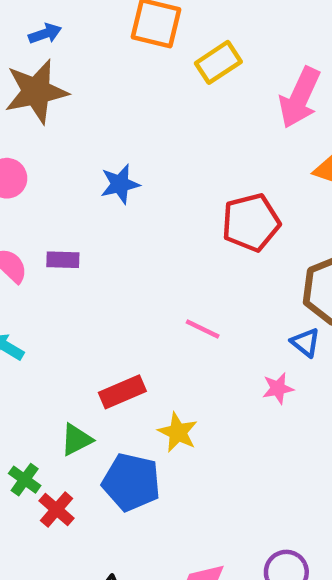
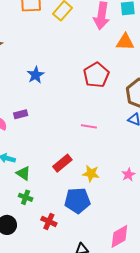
pink star: (278, 388) -> (128, 175), moved
green triangle: (76, 440) -> (23, 173), moved, turned -42
green cross: (25, 480) -> (26, 197), moved

